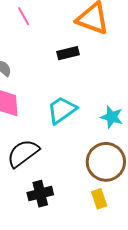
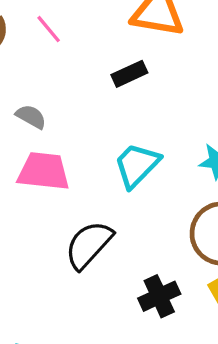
black cross: (40, 194) -> (159, 296), moved

